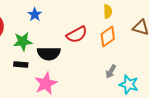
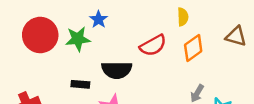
yellow semicircle: (108, 11) -> (183, 17), moved
green star: (23, 41) -> (78, 39), moved

